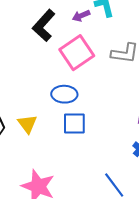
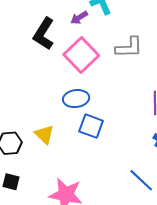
blue square: (74, 124) -> (91, 126), turned 30

